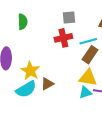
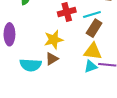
yellow star: (30, 71) -> (54, 40), moved, turned 30
cyan semicircle: (26, 89) -> (31, 65), turned 35

